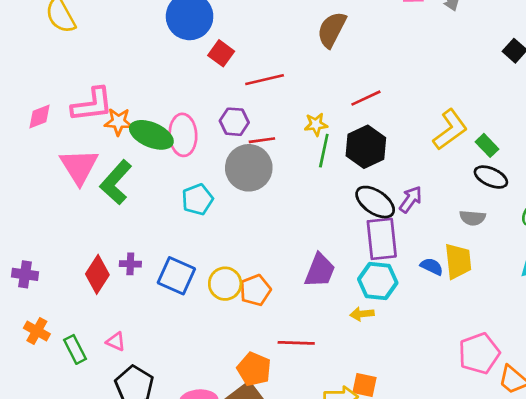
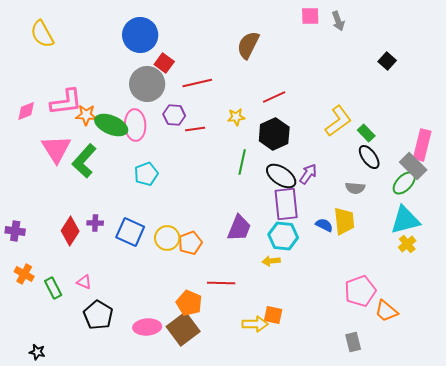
green line: (324, 151) -> (242, 162), moved
gray circle: (249, 168) -> (147, 84), moved
black ellipse: (491, 177) -> (369, 157), turned 30

